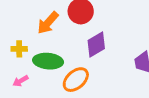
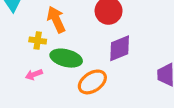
orange arrow: (48, 23) -> (56, 20), moved, turned 105

